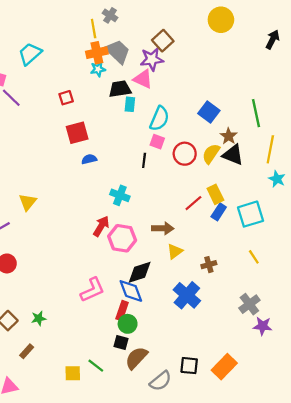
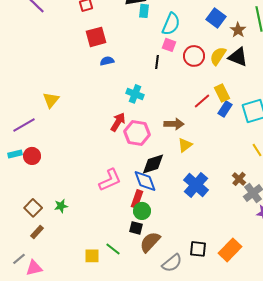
brown star: (229, 136) -> (238, 30), moved
brown cross: (209, 265) -> (239, 179), moved, turned -32
brown rectangle: (27, 351) -> (37, 232), moved

